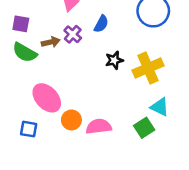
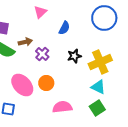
purple cross: (73, 34) -> (42, 54), moved
cyan triangle: (160, 107) -> (98, 87), moved
orange circle: (71, 120) -> (46, 83), moved

